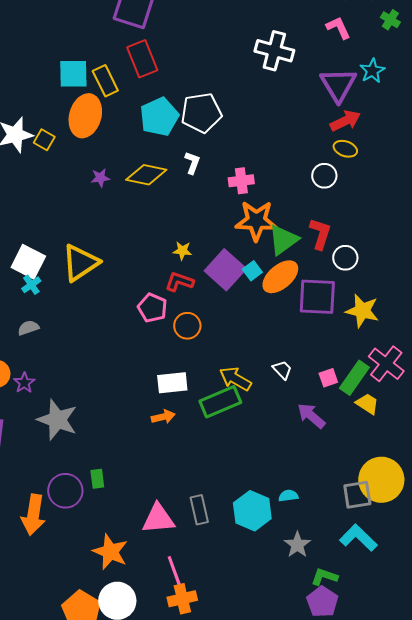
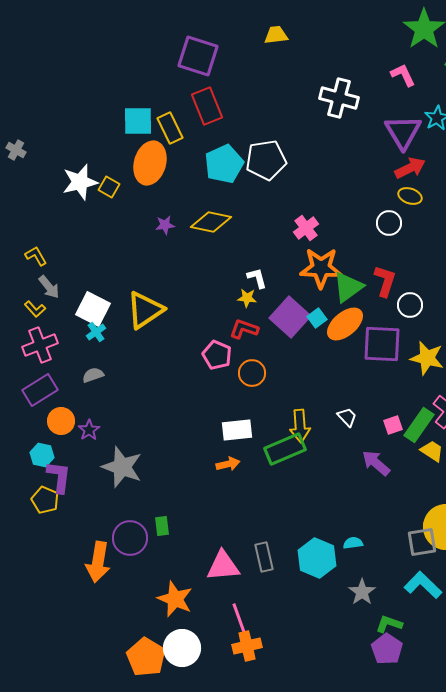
white L-shape: (192, 163) -> (257, 278), moved, turned -35
pink cross: (241, 181) -> (306, 228), turned -30
yellow arrow: (235, 379) -> (300, 426), turned -124

